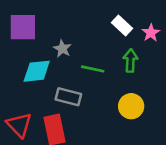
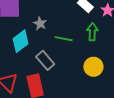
cyan diamond: (37, 71) -> (21, 41), turned -30
gray rectangle: (68, 97) -> (45, 60), turned 36

